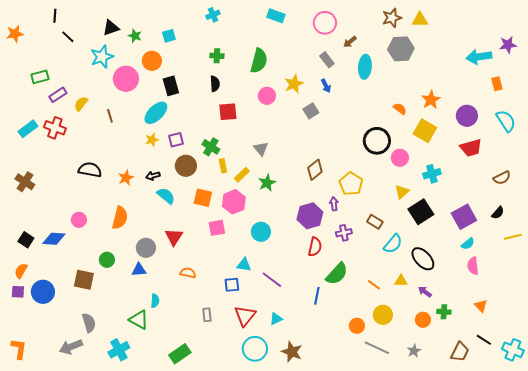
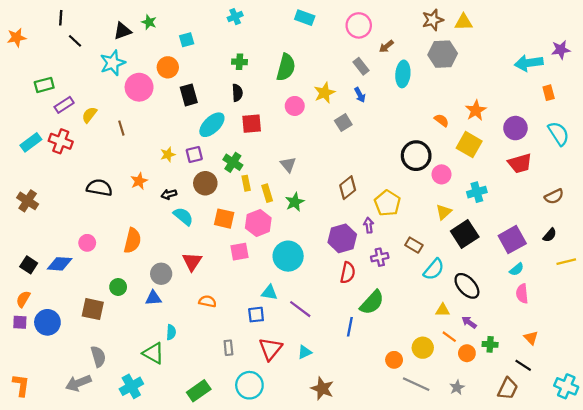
green star: (135, 36) -> (149, 22), moved
cyan ellipse: (156, 113) -> (212, 125), moved
yellow rectangle: (242, 175) -> (267, 193), turned -63
orange star: (126, 178) -> (139, 181), moved
cyan circle: (261, 232) -> (288, 256), size x1.4
orange line: (374, 285) -> (449, 337), moved
black line: (484, 340) -> (523, 365), moved
cyan circle: (255, 349) -> (249, 385), moved

